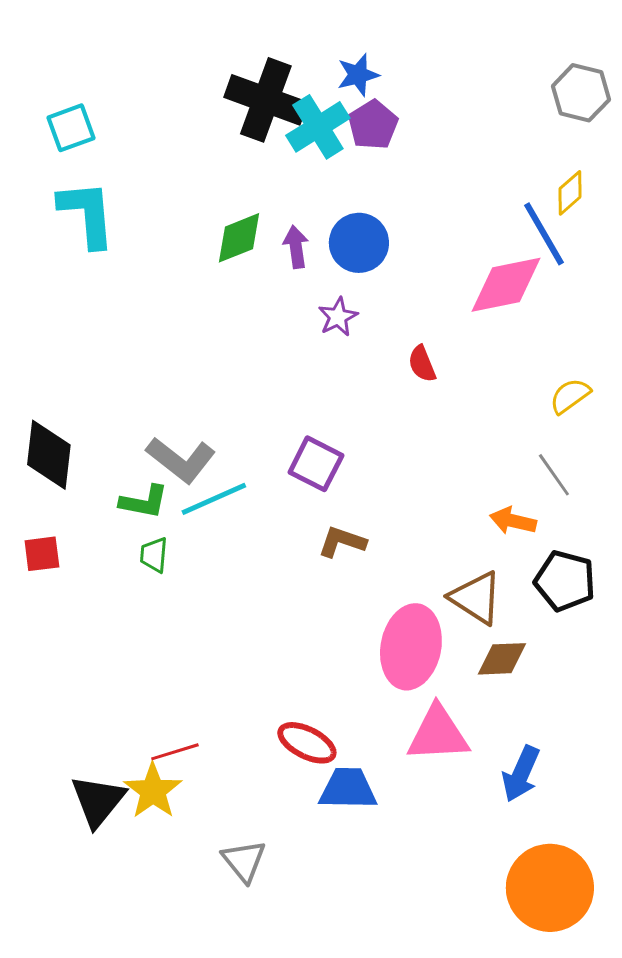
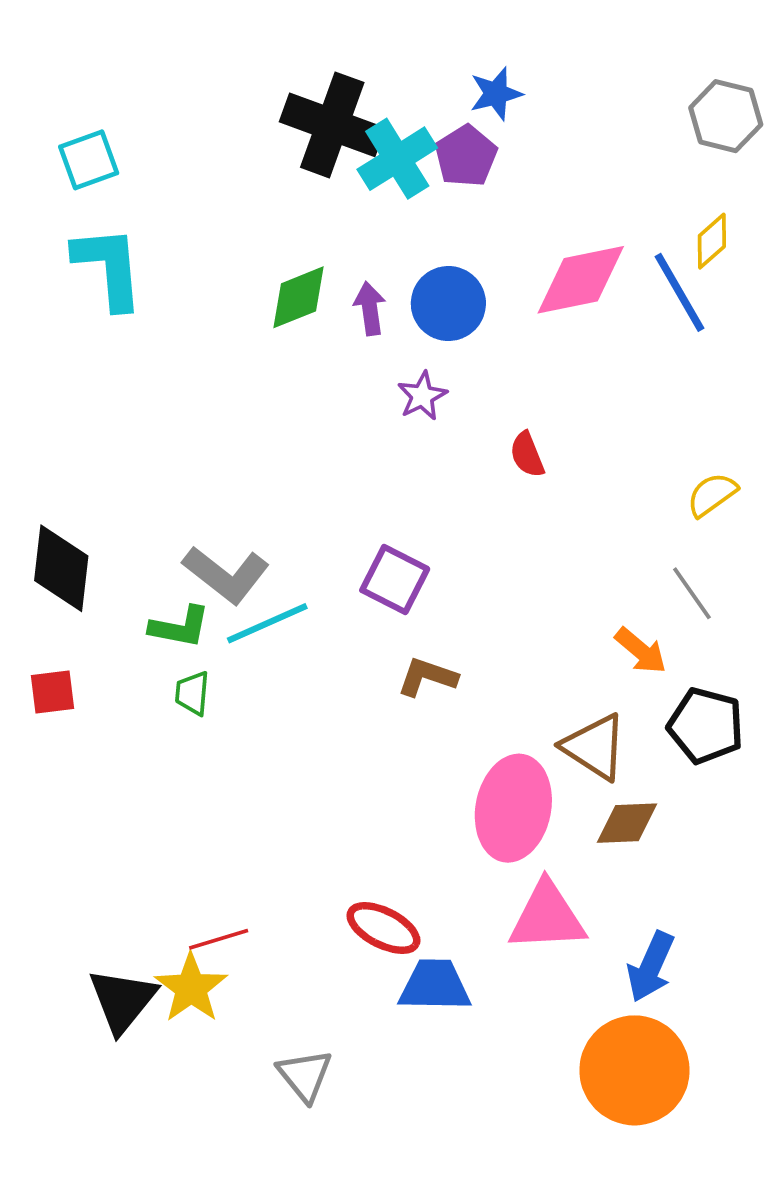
blue star: (358, 75) -> (496, 94), moved
pink diamond: (506, 285) -> (581, 280), moved
orange arrow: (513, 521) -> (641, 651), turned -153
orange circle: (550, 888) -> (634, 1070), moved

